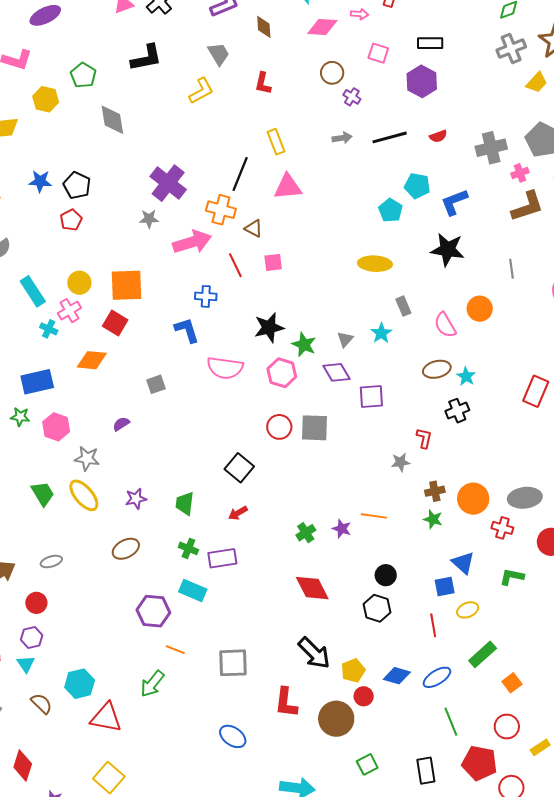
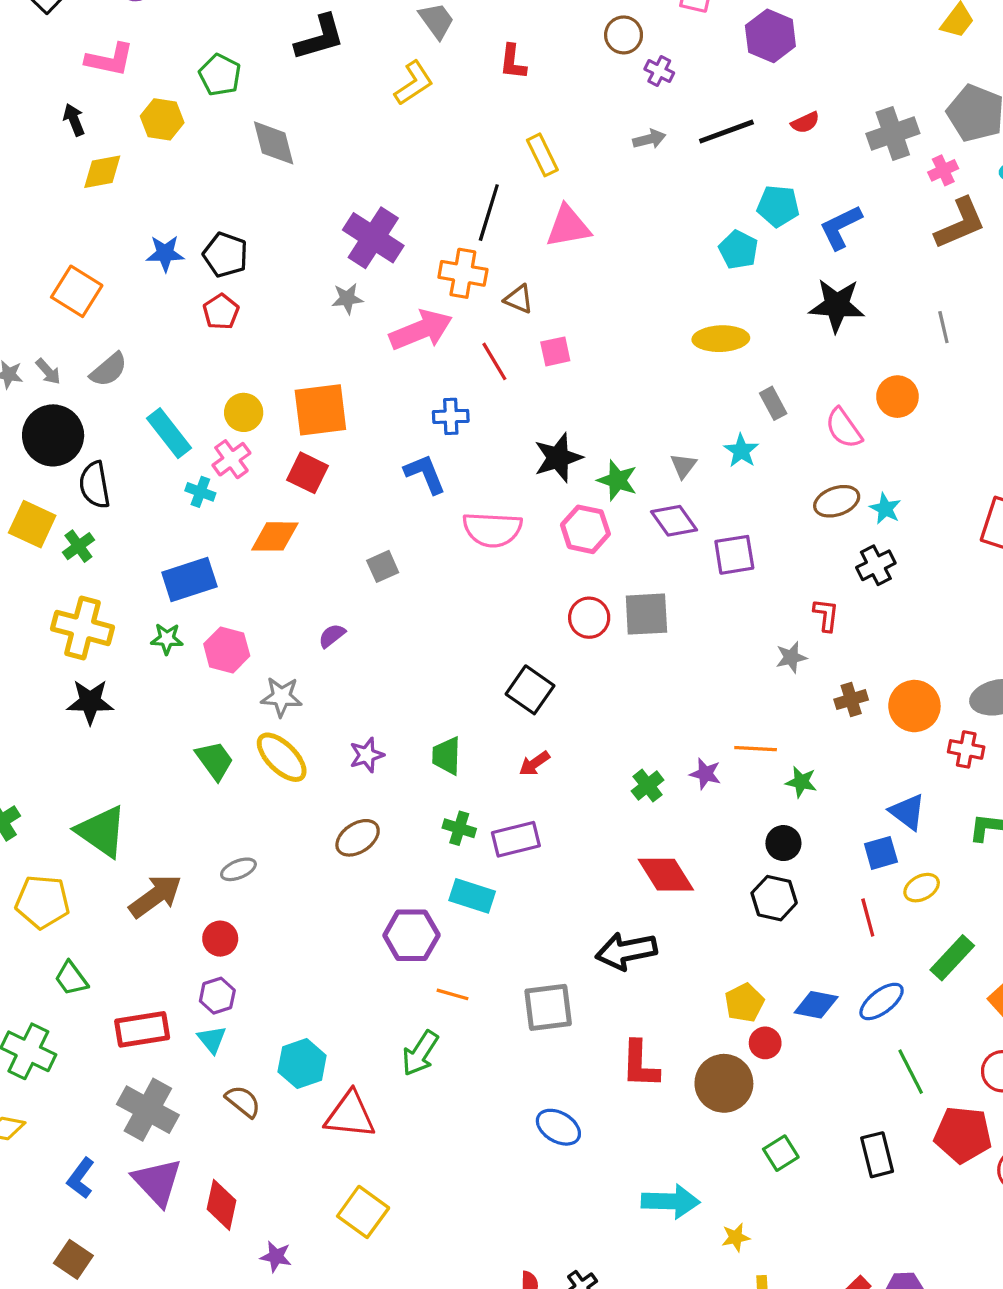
green star: (433, 519) -> (801, 782), moved
black arrow: (314, 653) -> (626, 951), moved, turned 129

